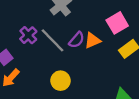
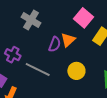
gray line: (53, 40) -> (38, 70), moved
yellow circle: (60, 81) -> (76, 71), moved

